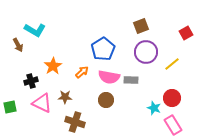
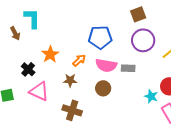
cyan L-shape: (35, 30) -> (32, 18), turned -120
blue pentagon: (103, 49) -> (100, 37), turned 30
black cross: (31, 81) -> (28, 69), turned -32
brown star: (65, 97) -> (70, 80), moved

